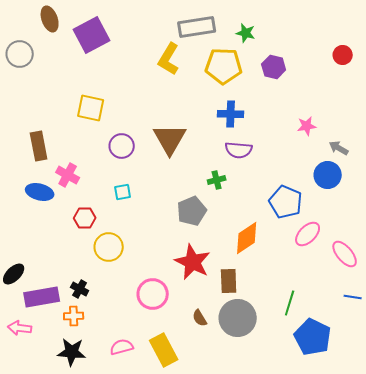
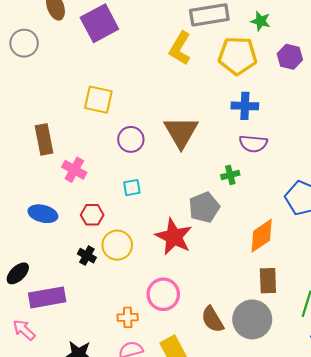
blue ellipse: (40, 192) -> (43, 214), moved
red star: (193, 262) -> (174, 237), moved
brown rectangle: (229, 281) -> (268, 281), moved
black cross: (80, 289) -> (87, 256), moved
orange cross: (74, 316) -> (128, 317), moved
brown semicircle: (200, 318) -> (212, 319), size x1.5
pink arrow: (20, 328) -> (24, 330), turned 35

